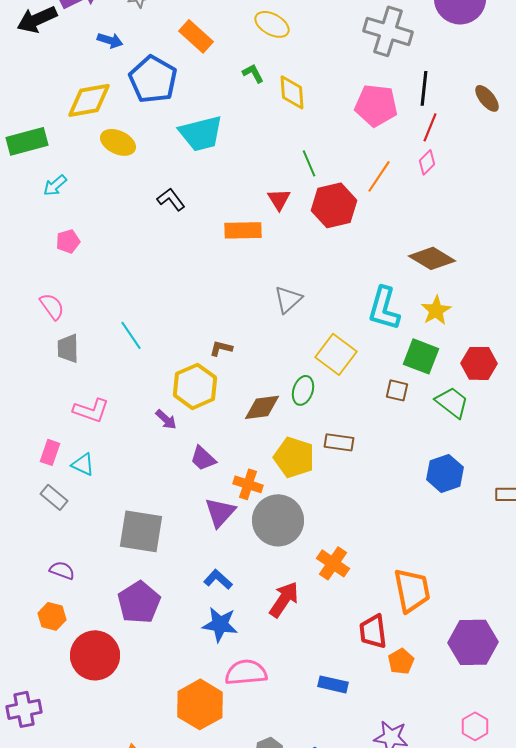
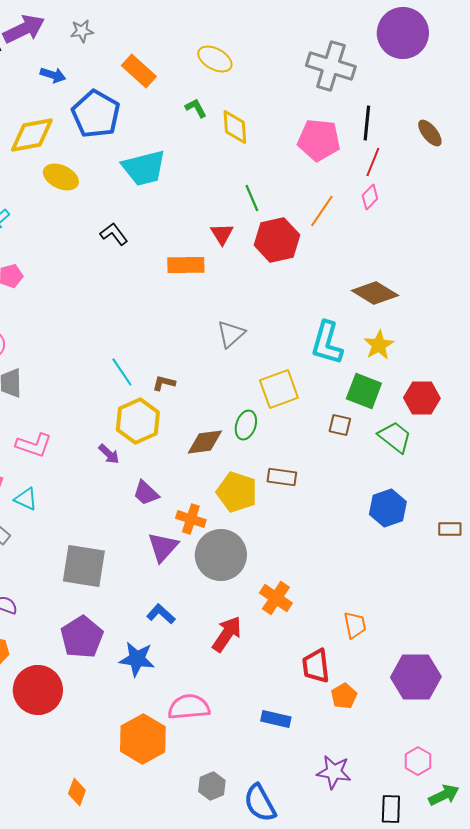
cyan line: (131, 335) -> (122, 372), moved
yellow square: (336, 354) -> (279, 389), turned 33
orange trapezoid: (412, 590) -> (355, 625), size x0.6
blue star: (220, 624) -> (137, 659), moved

